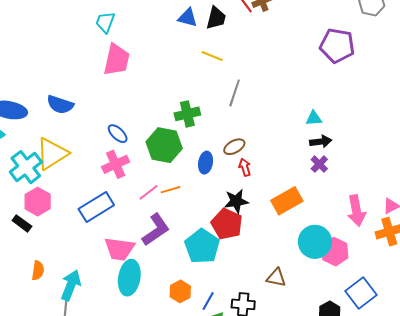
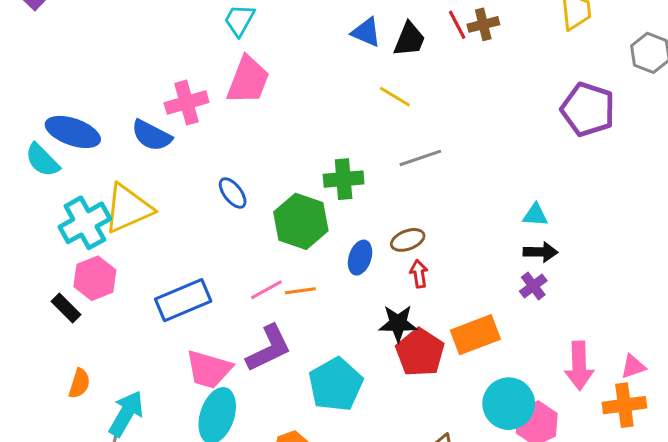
gray line: (235, 93) -> (420, 158), turned 44
pink cross: (116, 164) -> (187, 103), moved
red pentagon: (227, 224) -> (420, 352), moved

